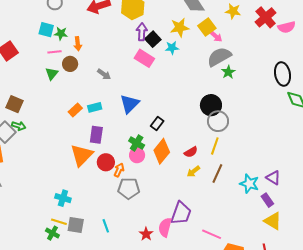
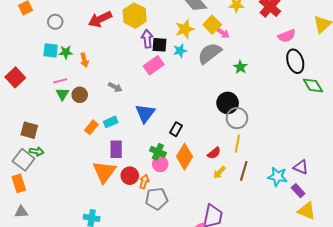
pink semicircle: (287, 27) -> (287, 36), moved
black square: (153, 39) -> (159, 45), turned -35
pink line: (54, 52) -> (60, 81), moved
gray semicircle: (219, 57) -> (210, 53), moved
pink rectangle: (144, 58) -> (154, 65), turned -60
brown circle: (70, 64) -> (80, 95), moved

